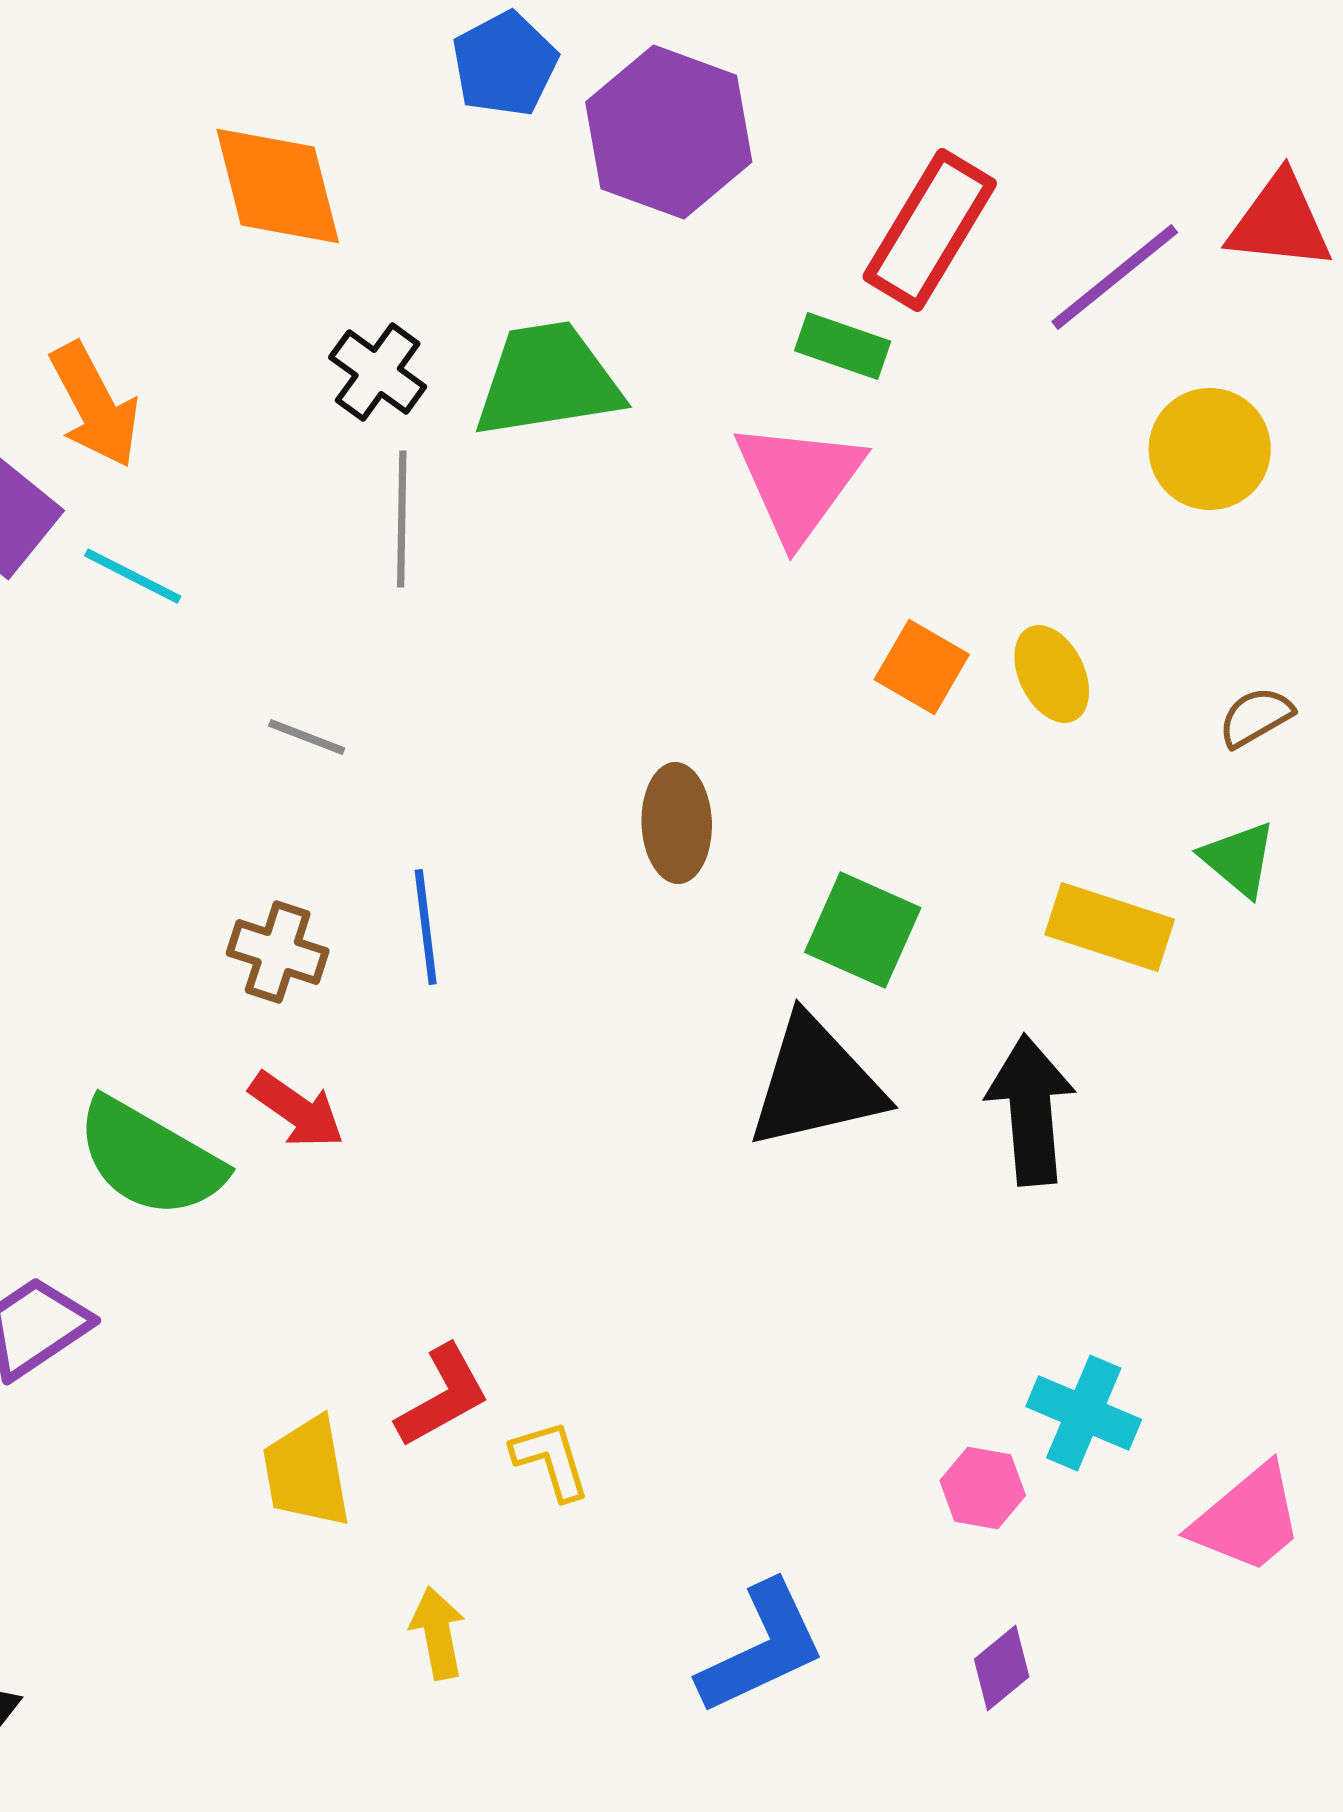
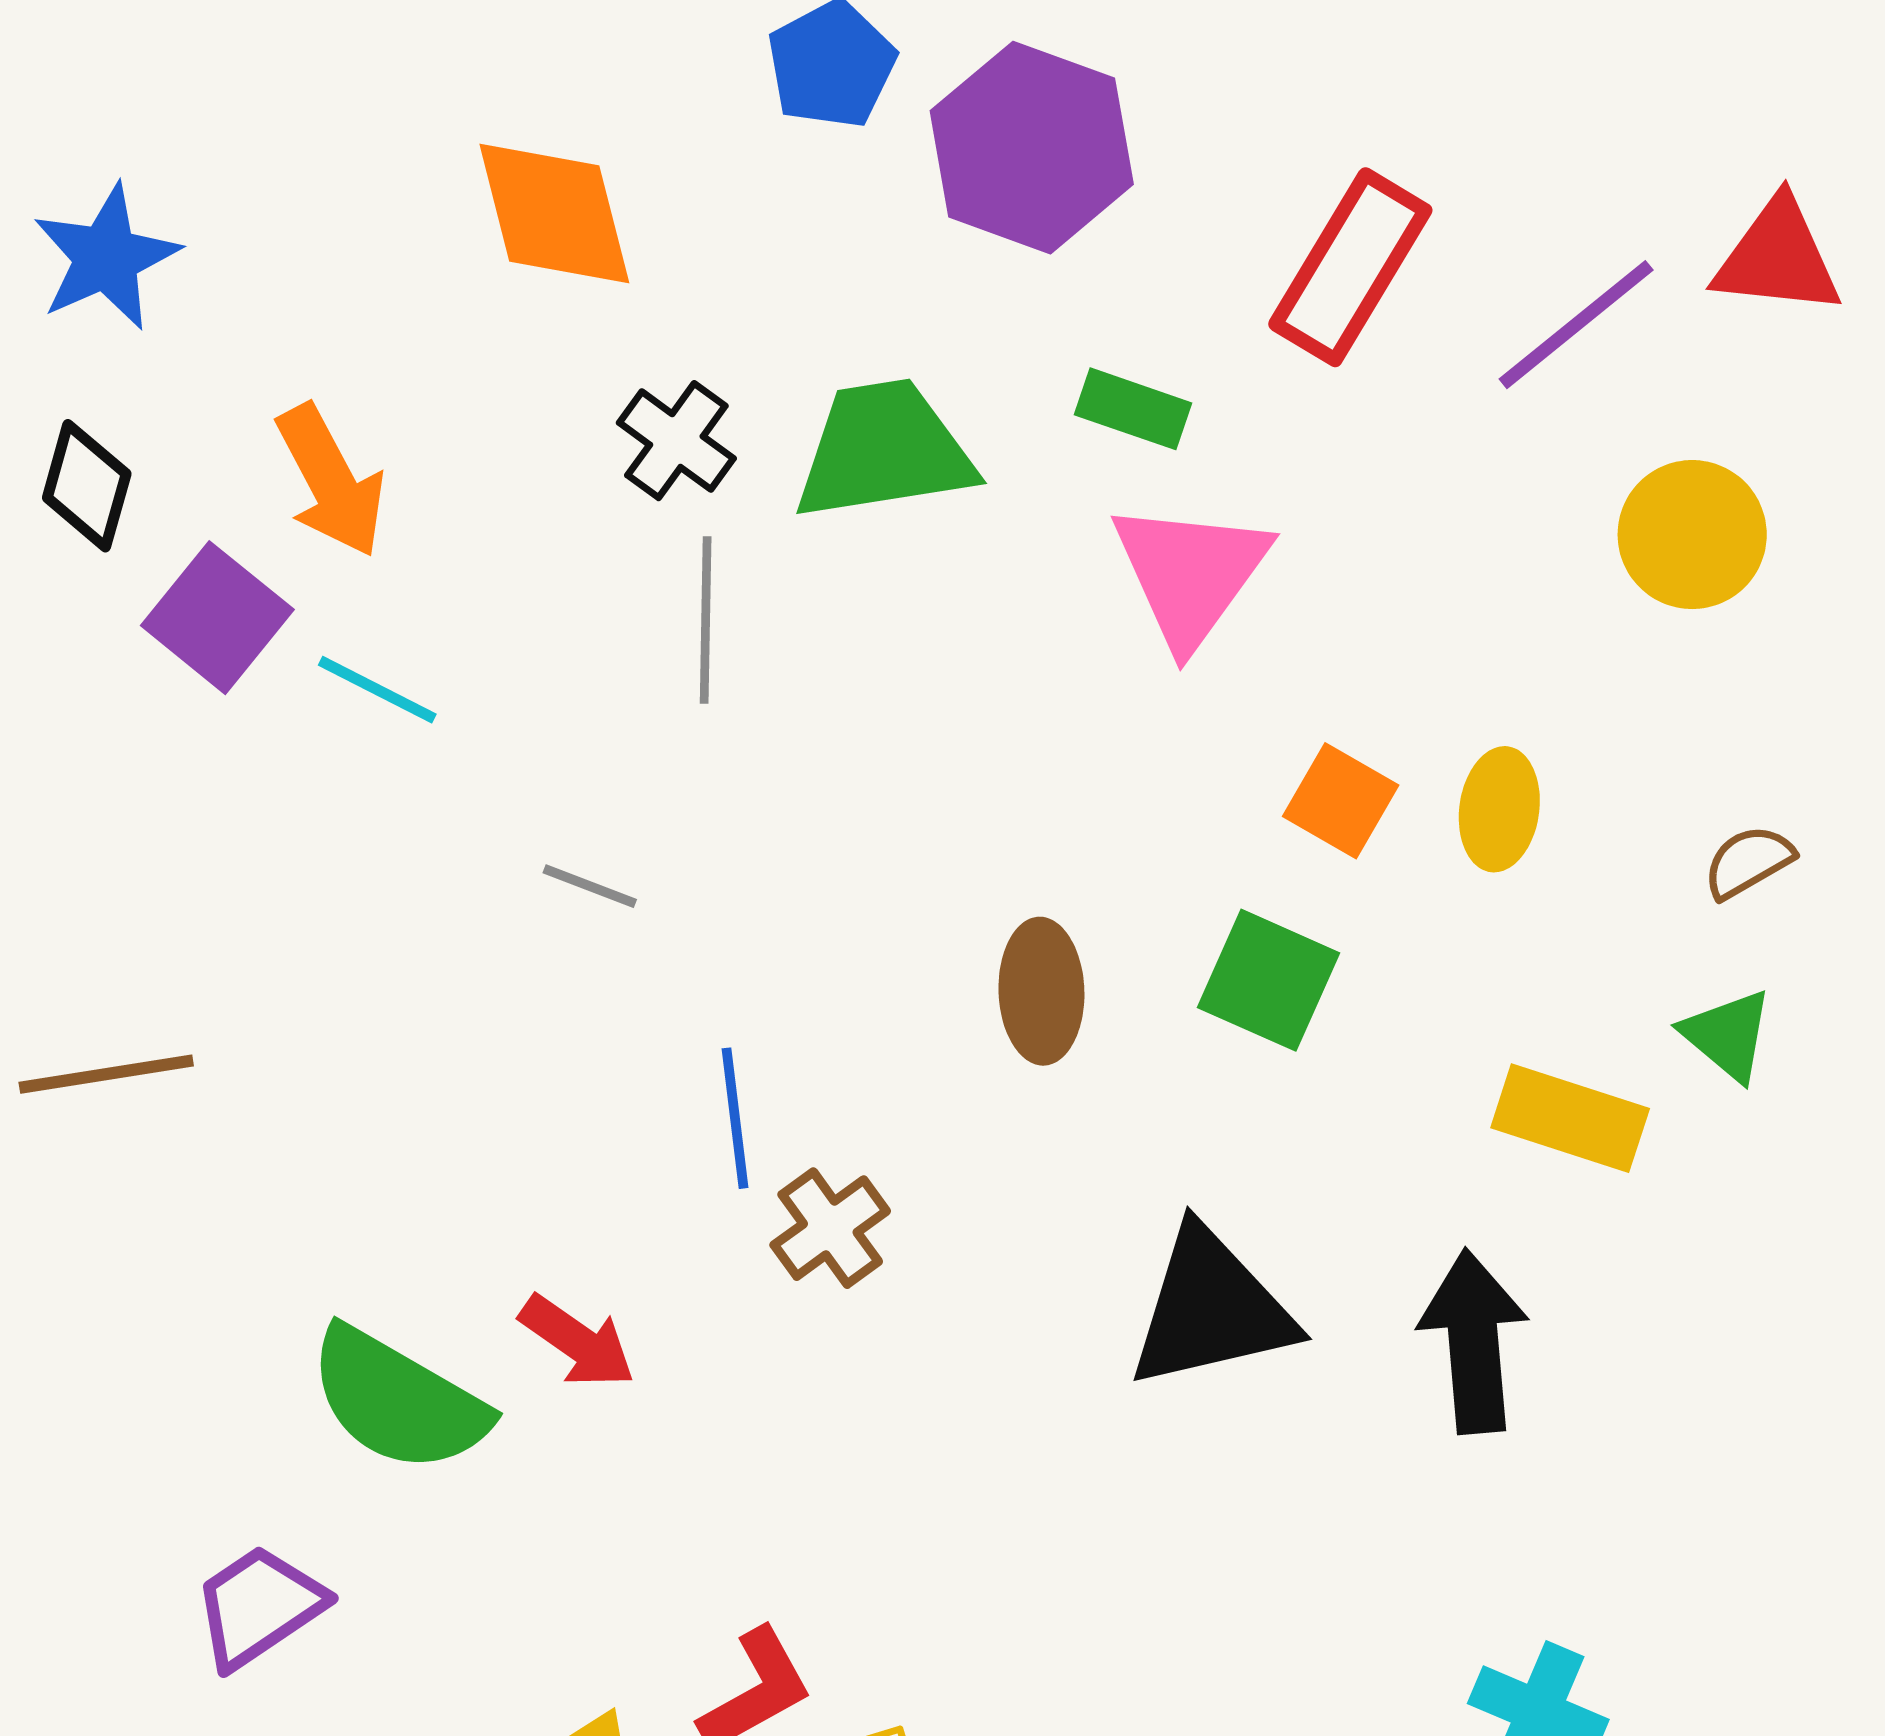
green rectangle: (843, 346) -> (1133, 409), moved
yellow ellipse: (1052, 674) -> (1499, 809), turned 34
green square: (863, 930) -> (1269, 980), moved
brown cross: (278, 952) -> (830, 1228), moved, turned 36

